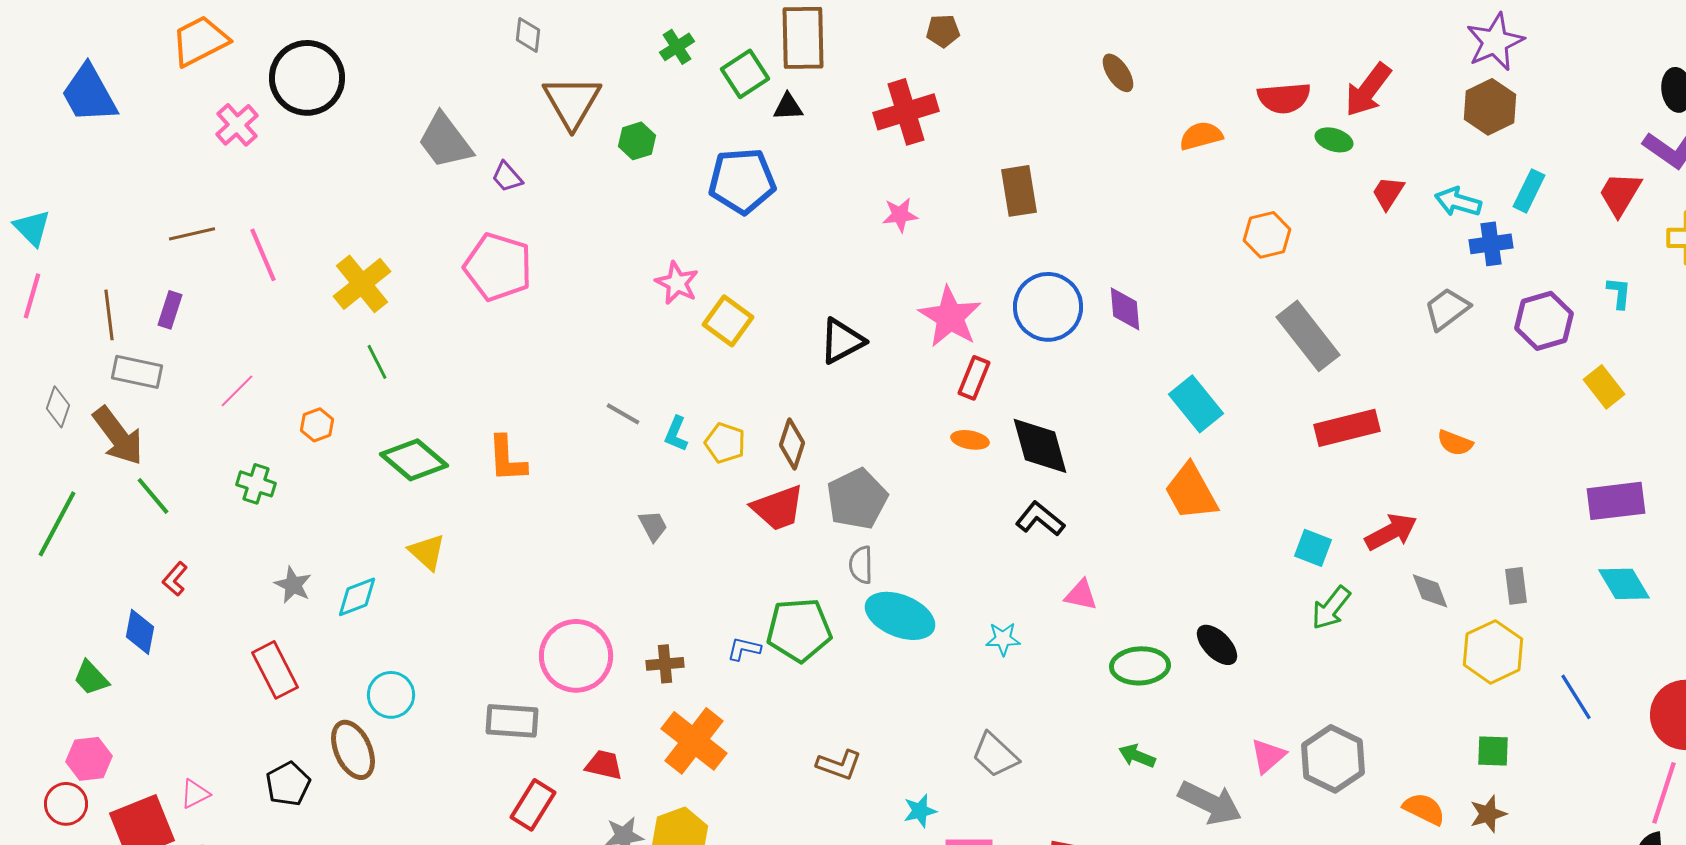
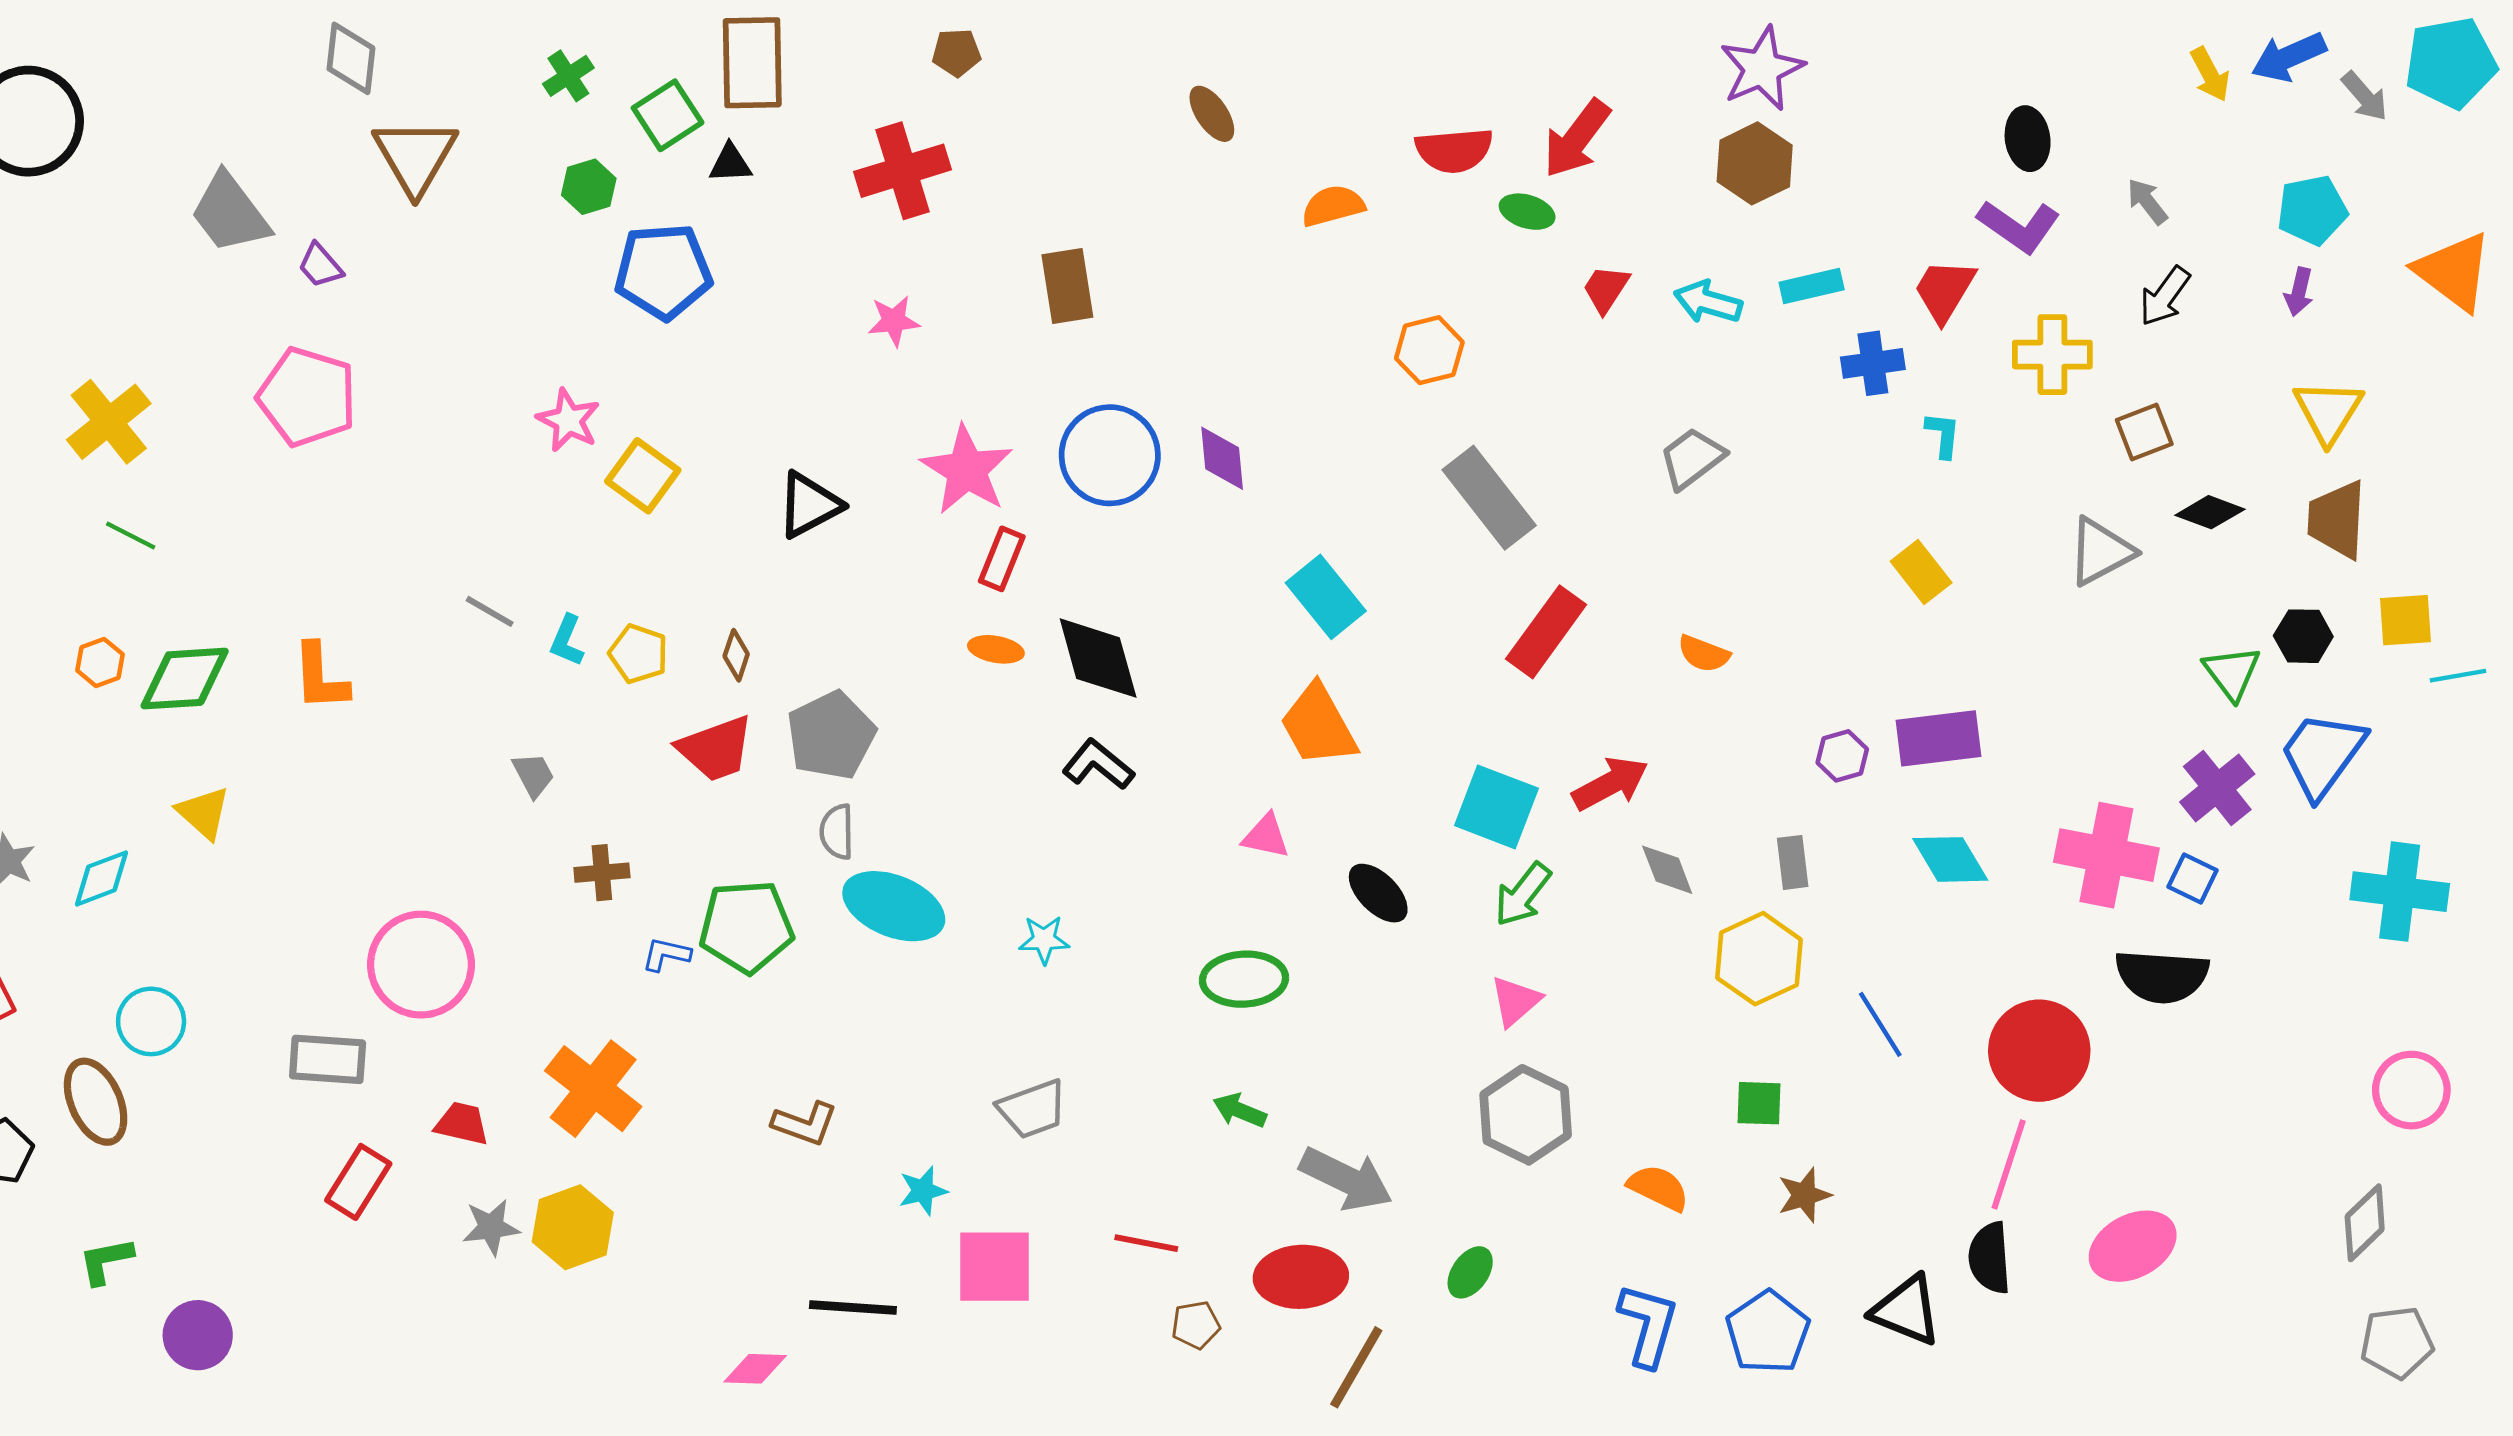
gray diamond: (528, 35) -> (351, 58), size x1.4
green hexagon: (637, 141) -> (589, 187), moved
cyan rectangle: (1529, 191) -> (1812, 286), turned 51
blue cross: (1491, 244) -> (1873, 363), moved
purple hexagon: (1544, 321) -> (1842, 756), moved, size x0.6
green line: (377, 362) -> (131, 536), turned -36
orange hexagon: (317, 425) -> (100, 662), moved
red rectangle: (1347, 428) -> (1546, 632), turned -40
brown diamond: (792, 444) -> (736, 655), size x0.7
green diamond: (414, 460) -> (185, 679), turned -44
cyan square: (1313, 548) -> (1496, 807), size x1.5
pink triangle: (1081, 595) -> (1266, 836), moved
black ellipse: (1217, 645) -> (1378, 893), moved
brown cross: (665, 664) -> (602, 873), moved
gray trapezoid: (995, 755) -> (1032, 1109), turned -63
pink triangle: (1268, 756) -> (1515, 1001), moved
brown star: (1488, 814) -> (1804, 1195), moved

